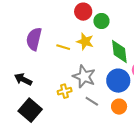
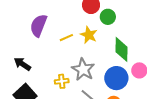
yellow line: (63, 47) -> (66, 38), turned -48

